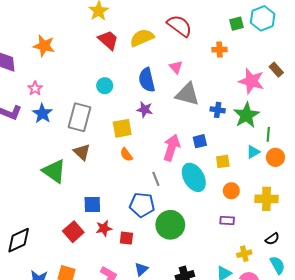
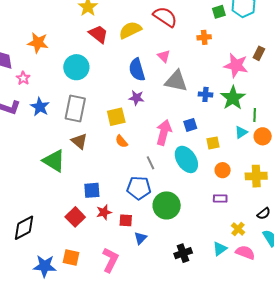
brown rectangle: (276, 70) -> (259, 53), turned 72
cyan circle: (105, 86) -> (76, 67), moved, size x1.6
pink star: (35, 88) -> (23, 78), moved
yellow cross: (244, 254) -> (238, 229), turned -32
blue triangle: (141, 269) -> (140, 238), moved

